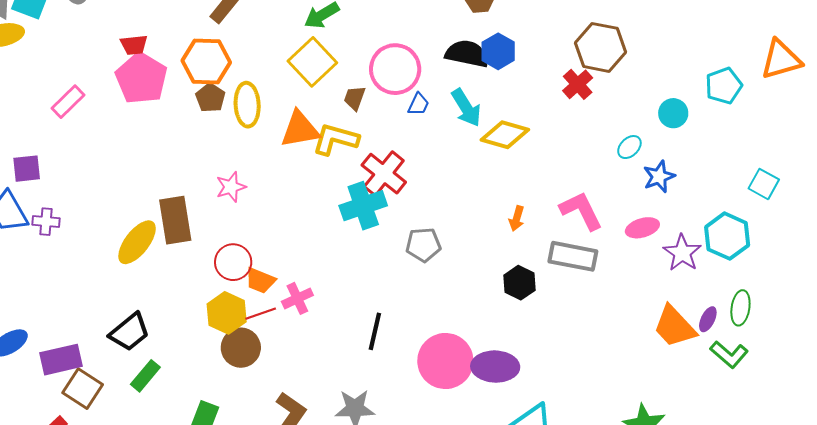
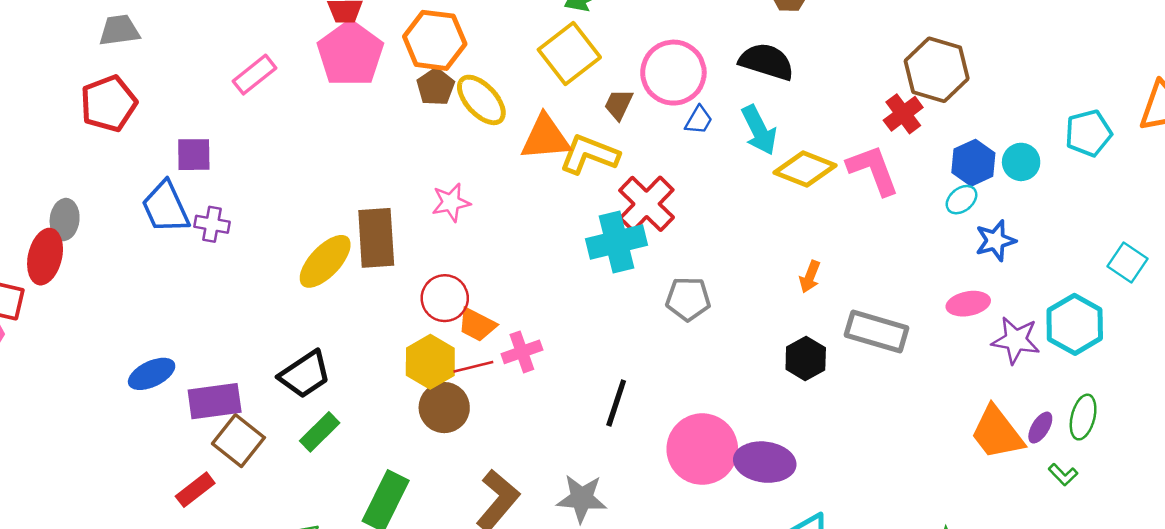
blue hexagon: (498, 51) -> (973, 163), moved
yellow ellipse: (247, 105) -> (481, 100), turned -45
pink L-shape: (581, 211) -> (873, 170), moved
purple star: (682, 253) -> (1016, 340), turned -30
green L-shape: (729, 354) -> (1063, 475), size x0.6

